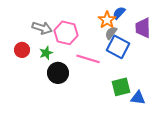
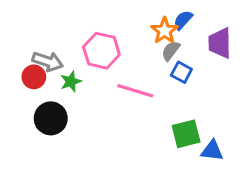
gray arrow: (42, 28) -> (48, 61), moved
blue square: (118, 47) -> (181, 72), size x0.6
black circle: (58, 73) -> (51, 118), moved

